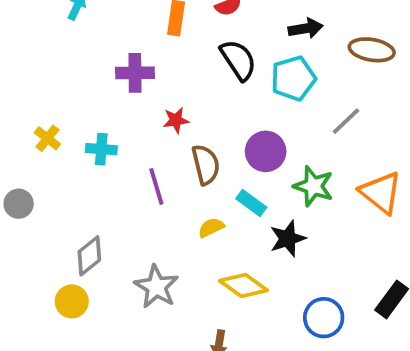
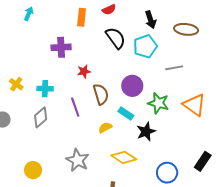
black arrow: (306, 28) -> (151, 20), turned 84
gray line: (346, 121) -> (174, 68), turned 36
gray diamond: (89, 256) -> (41, 117), moved

